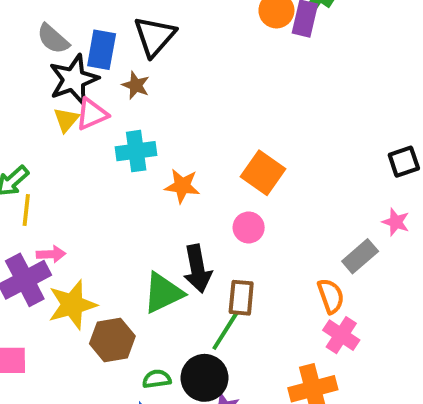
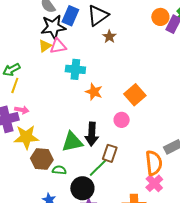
brown star: (136, 85) -> (109, 37), moved
orange semicircle: (331, 296) -> (154, 163), size x1.4
green semicircle: (157, 379) -> (59, 170), moved

